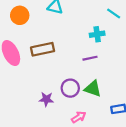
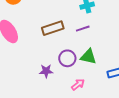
brown rectangle: (43, 49) -> (53, 28), moved

